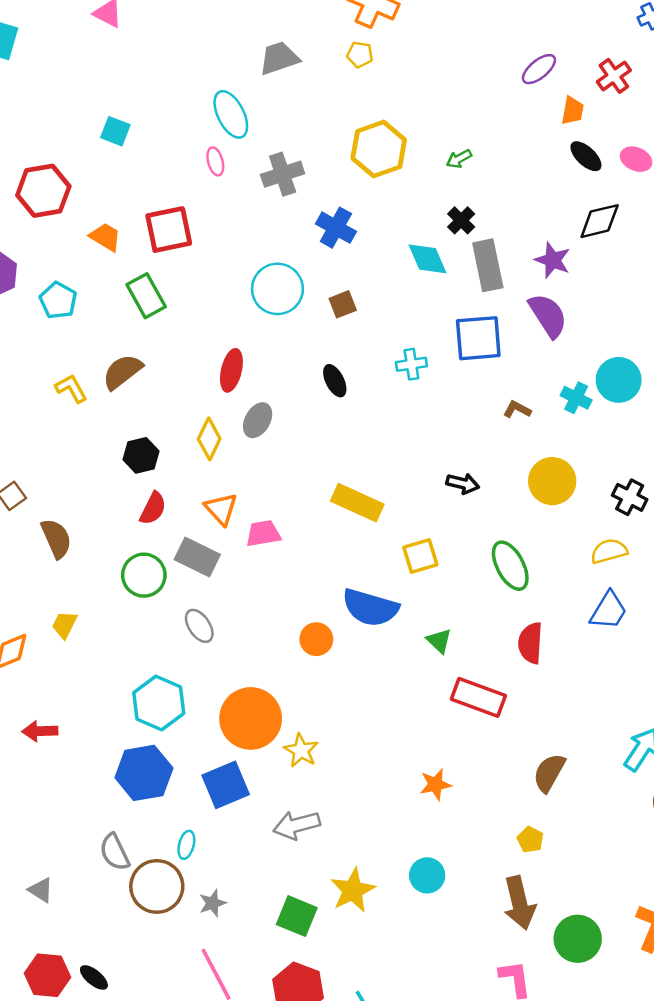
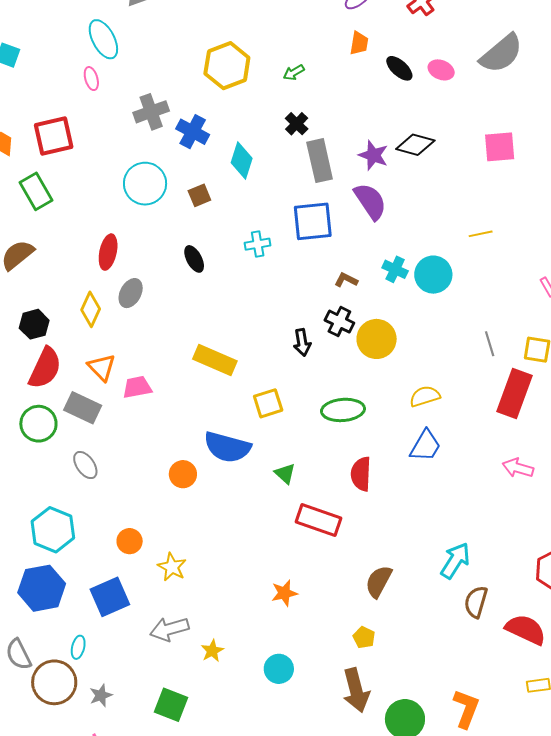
orange trapezoid: (572, 111) -> (359, 43), moved
gray cross: (283, 174) -> (151, 112), moved
black diamond: (600, 221) -> (415, 145), moved, turned 30
cyan diamond: (428, 259) -> (242, 161), moved, turned 42
cyan circle: (619, 380) -> (433, 275), moved
black arrow: (463, 483) -> (302, 342), turned 68
black cross: (630, 497) -> (339, 321), moved
red semicircle: (153, 508) -> (45, 368), size x1.5
green ellipse: (510, 566) -> (343, 410), turned -66
orange circle: (251, 718) -> (130, 541), size x0.5
yellow star: (353, 890) -> (212, 651), moved, size x0.6

